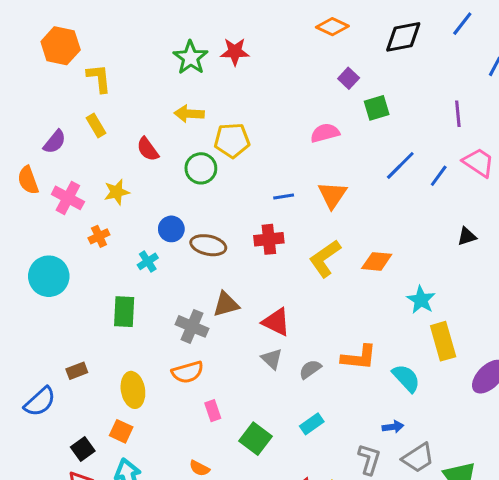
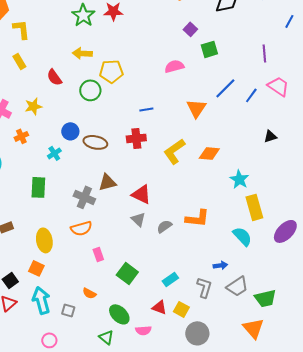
orange triangle: (332, 195) -> (196, 108), moved
cyan semicircle: (406, 378) -> (242, 236), moved
cyan rectangle: (312, 424) -> (170, 279), moved

